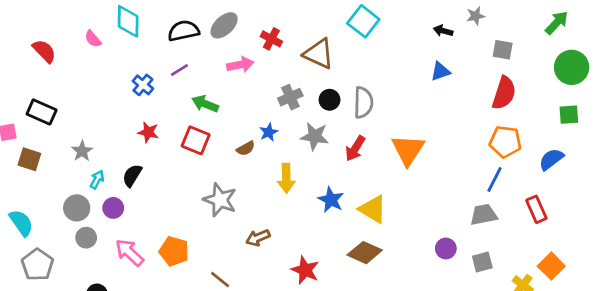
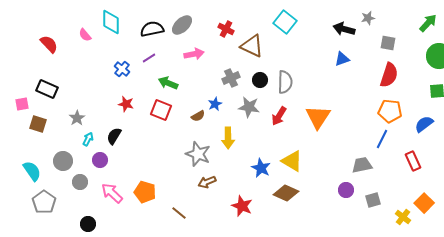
black arrow: (443, 31) -> (344, 29), size x1.5
red cross: (271, 39) -> (226, 29), moved
gray star: (220, 200) -> (198, 154), moved
blue star: (331, 200) -> (261, 168), moved
gray circle: (77, 208) -> (63, 161), moved
gray trapezoid: (484, 215) -> (362, 165), moved

